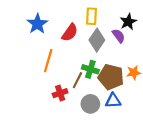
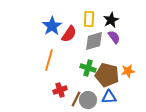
black star: (128, 22) -> (111, 20), moved
blue star: (37, 24) -> (52, 26), moved
gray diamond: (97, 40) -> (94, 41), turned 40
brown line: (77, 80) -> (76, 99), moved

